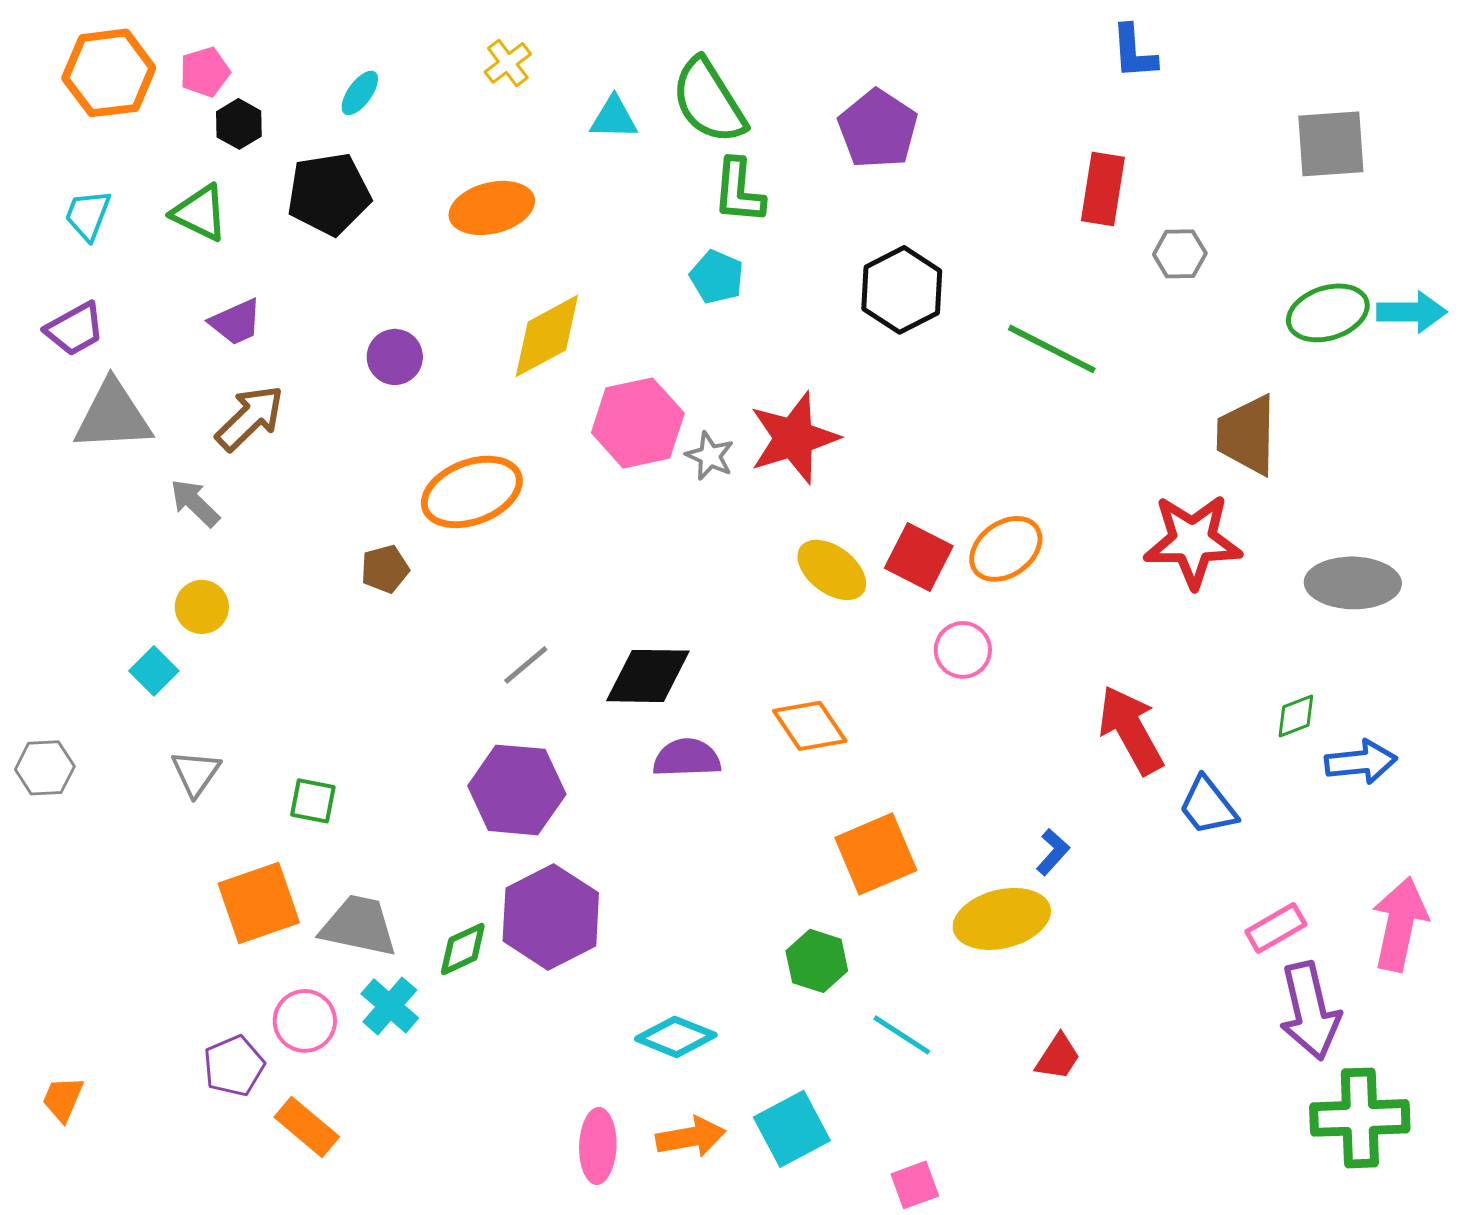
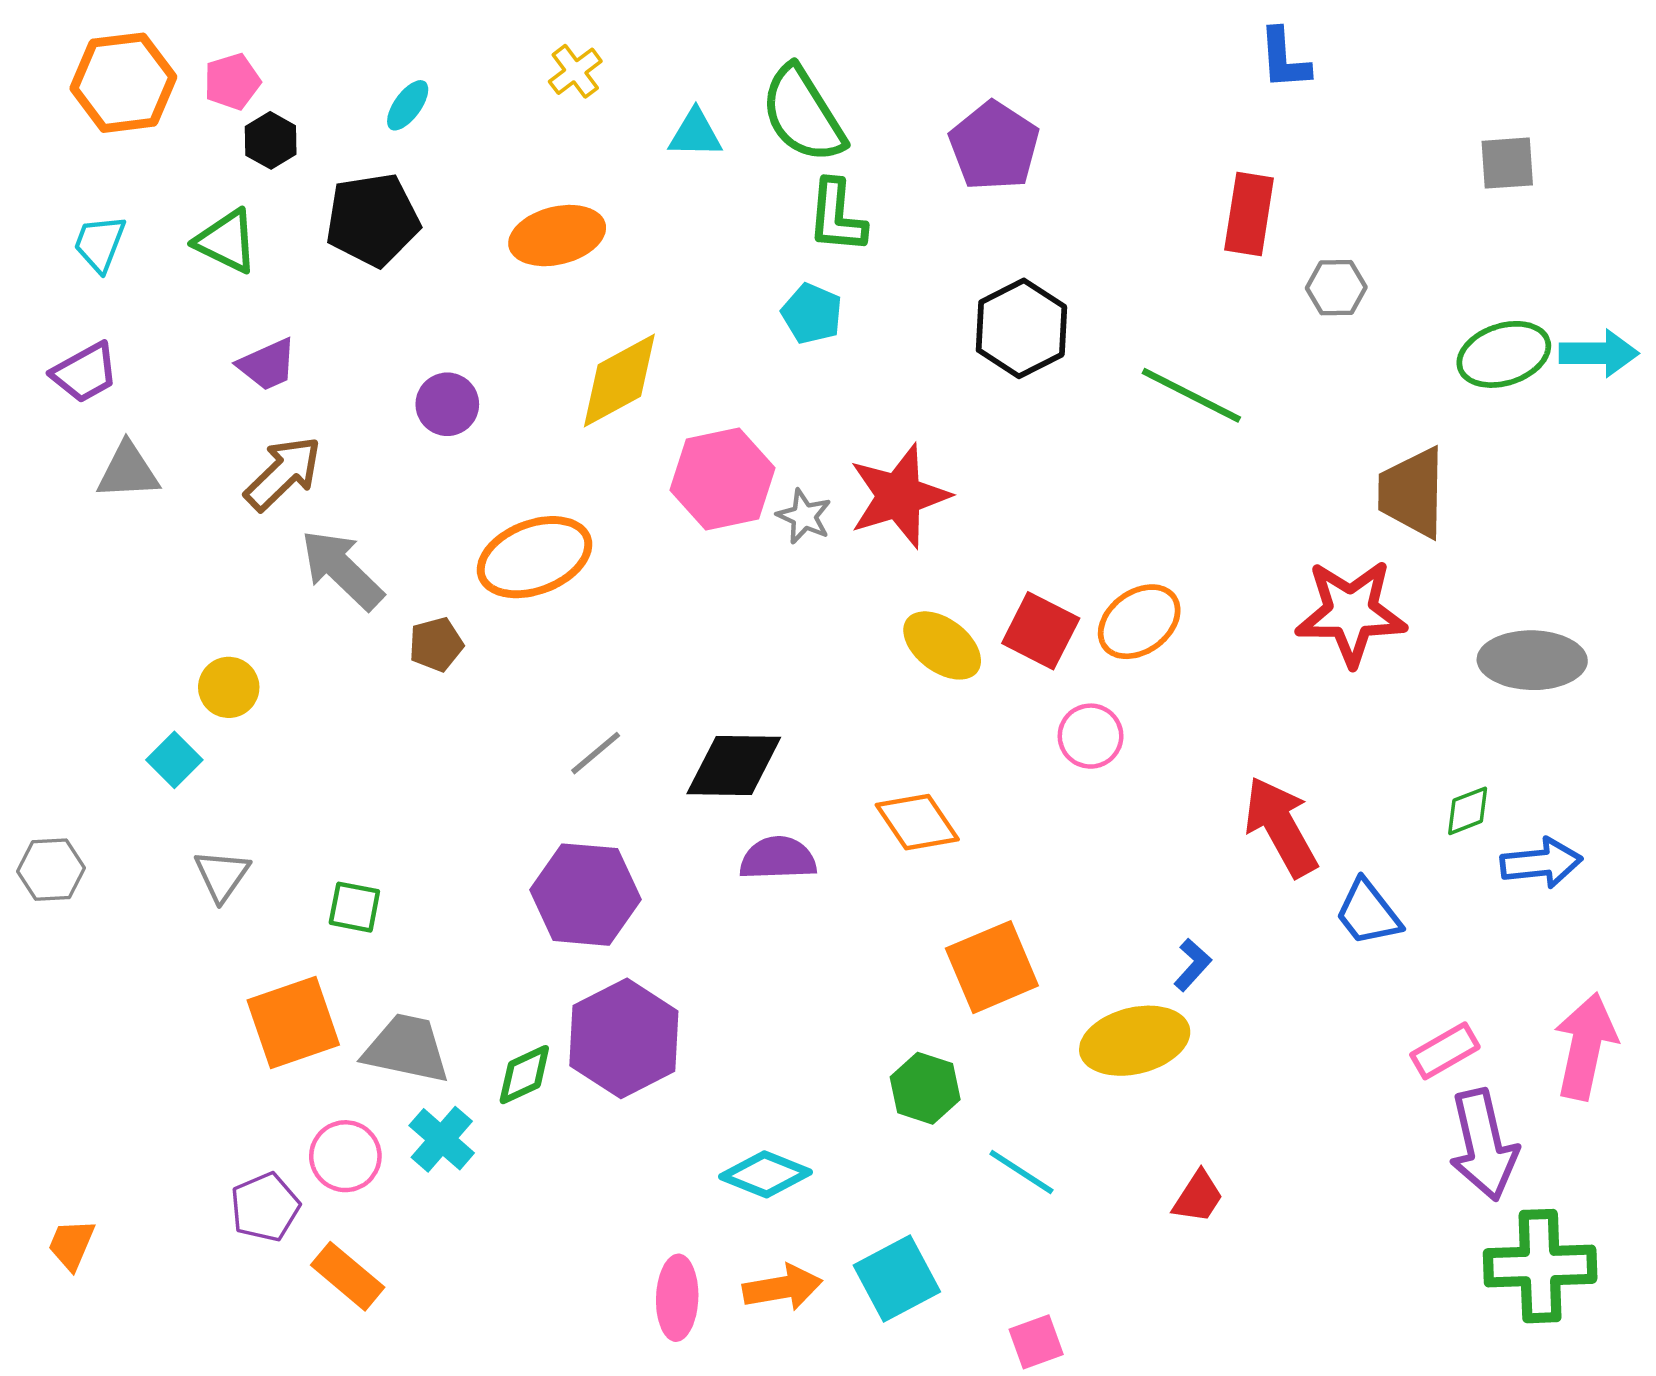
gray square: (1331, 144) -> (1507, 163), size x0.7
gray triangle: (113, 416) -> (128, 471), size x0.7
gray arrow: (195, 503) -> (342, 570), moved, size x1.5

